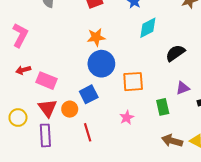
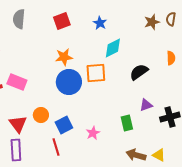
pink rectangle: (46, 81) -> (17, 82), moved
orange square: (133, 82) -> (96, 73), moved
blue square: (89, 94) -> (64, 125), moved
orange circle: (70, 109) -> (41, 115), moved

